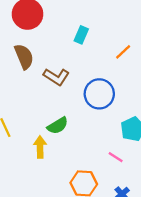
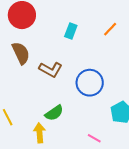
orange line: (123, 52) -> (110, 29), moved
pink line: (116, 157) -> (94, 138), moved

